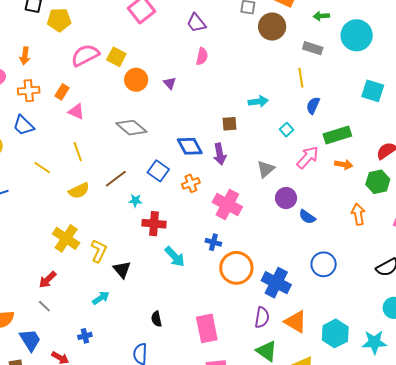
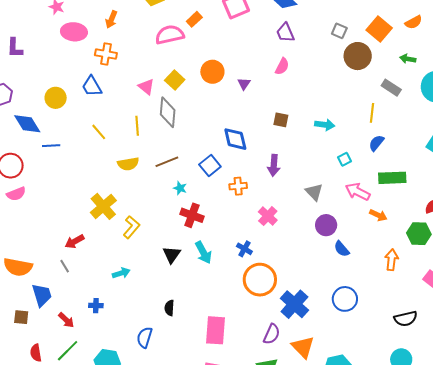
yellow square: (116, 57) -> (175, 80), moved
orange rectangle: (62, 92) -> (194, 19), moved
brown square: (230, 124) -> (281, 120), moved
gray diamond: (131, 128) -> (168, 112), moved, turned 40
blue diamond: (190, 146) -> (235, 139), moved
pink arrow: (308, 157) -> (358, 192), turned -120
orange arrow: (344, 164) -> (378, 215), moved
gray triangle: (266, 169) -> (314, 192), turned -48
pink cross: (227, 204) -> (268, 216), size x0.7
black triangle: (122, 269) -> (172, 255), moved

